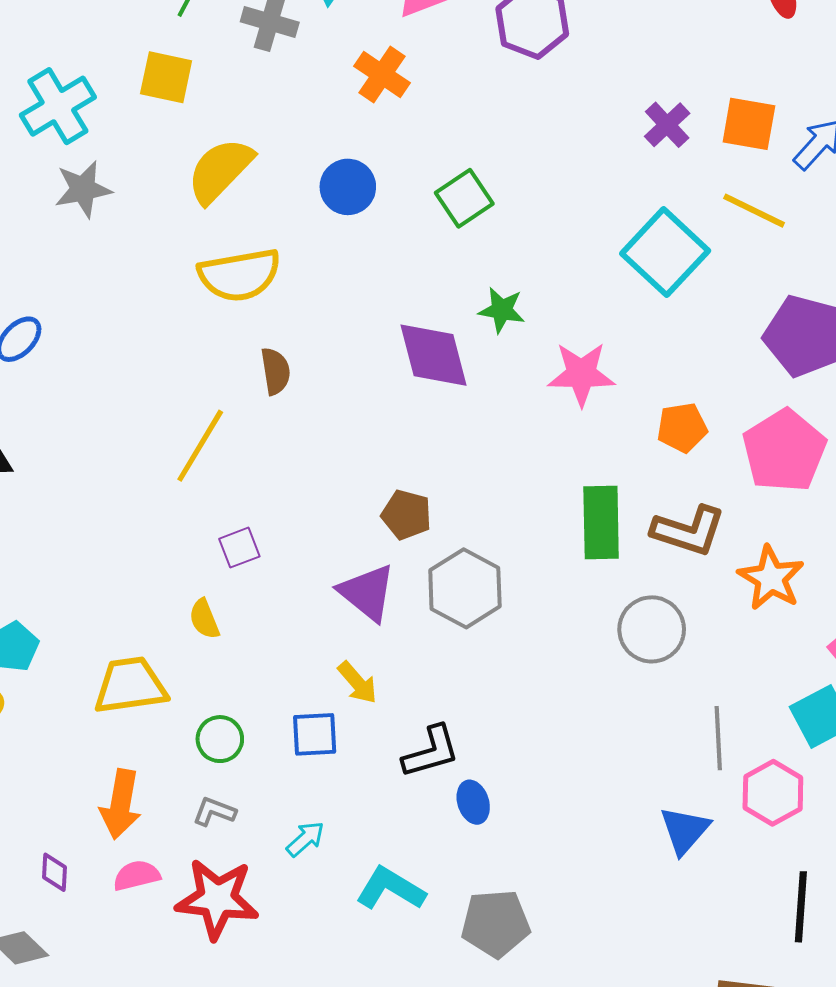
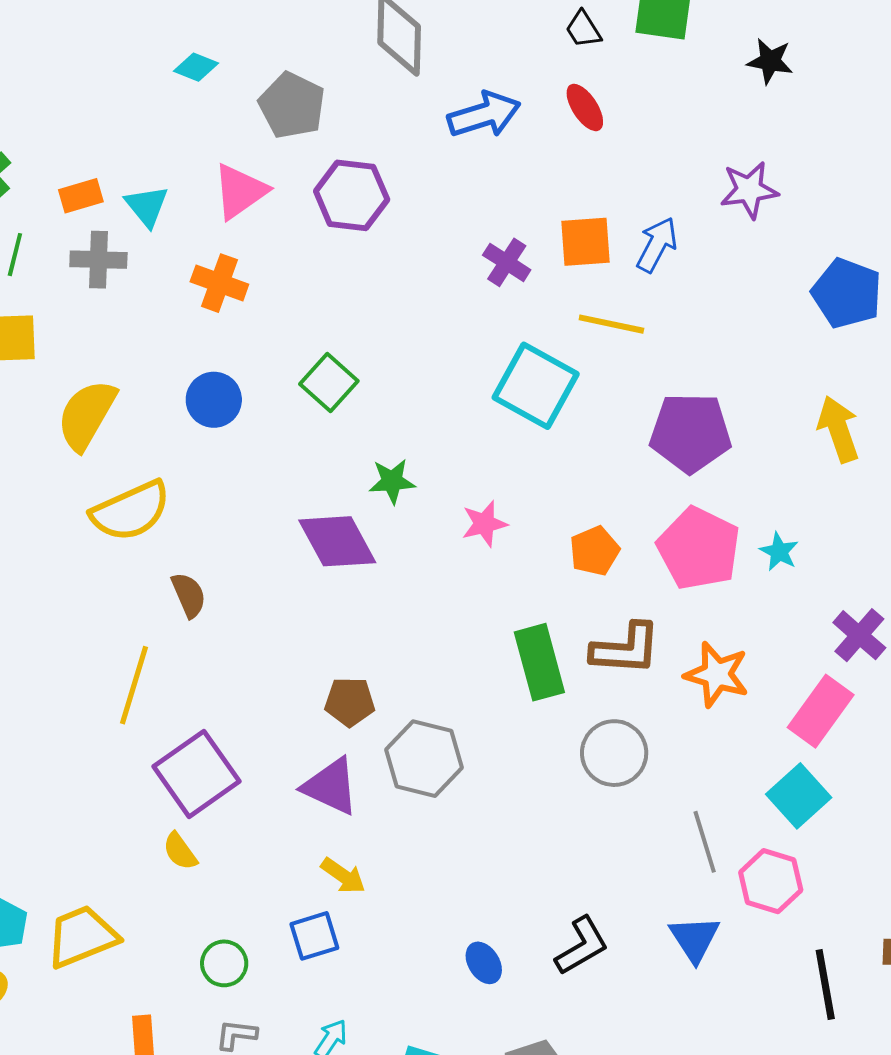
pink star: (581, 374) -> (484, 524), size x0.7
purple square: (239, 548) -> (197, 774), size x2.0
yellow trapezoid: (130, 686) -> (82, 937), moved
black L-shape: (431, 752) -> (582, 946), moved

